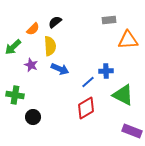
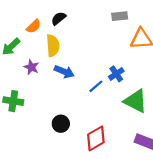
blue cross: (106, 71) -> (116, 74), turned -32
red diamond: (86, 108) -> (96, 138), moved
black circle: (33, 117) -> (61, 124), moved

